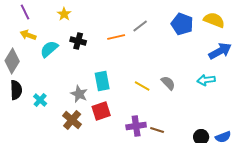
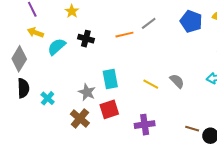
brown line: (157, 130) -> (192, 129), moved

